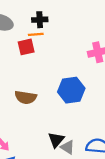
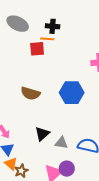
black triangle: (56, 140) -> (42, 134), moved
gray triangle: (68, 147) -> (61, 143), turned -32

